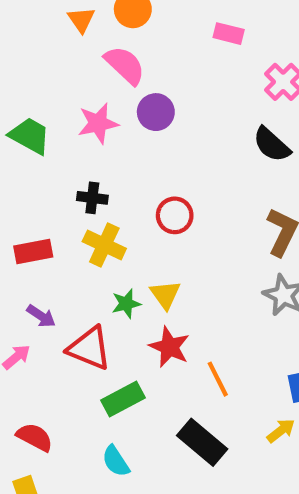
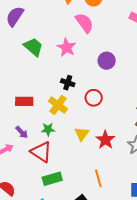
purple circle: (156, 112) -> (107, 61), moved
pink star: (98, 123) -> (66, 47), turned 30
black cross: (92, 198) -> (68, 83), moved
green star: (126, 304) -> (48, 129), moved
red star: (169, 347) -> (105, 140), moved

